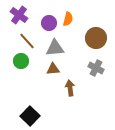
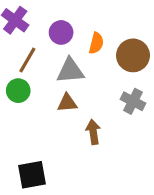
orange semicircle: (68, 19) -> (96, 43), moved
brown line: (27, 41) -> (27, 60), turned 72
black square: (30, 116) -> (32, 175), turned 36

